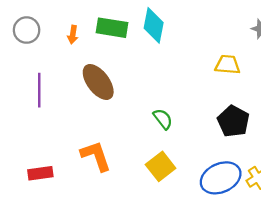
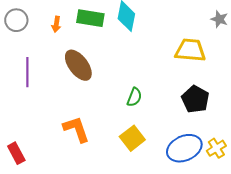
yellow trapezoid: (228, 65) -> (190, 50), size x1.4
green semicircle: (163, 119) -> (134, 97), turned 60
red rectangle: (40, 173) -> (16, 153), moved, turned 70

